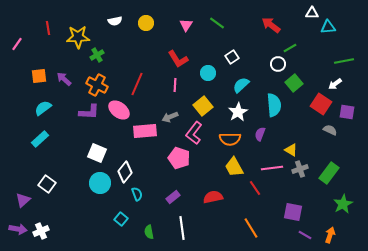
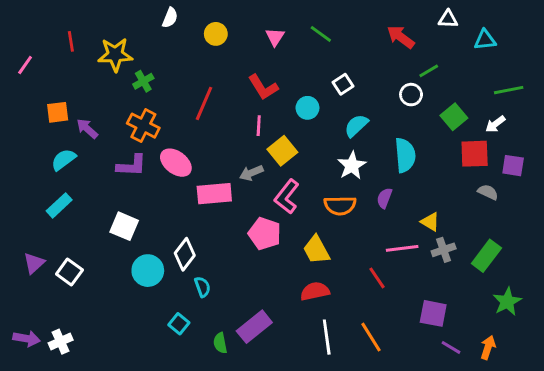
white triangle: (312, 13) -> (448, 19), moved
white semicircle: (115, 21) -> (170, 18), moved, turned -56
purple arrow: (64, 79) -> (87, 129), moved
green square: (294, 83) -> (454, 117), moved
red line: (137, 84) -> (204, 103), moved
red square: (321, 104) -> (475, 154), turned -35
yellow square: (203, 106) -> (282, 151), moved
white square: (97, 153) -> (124, 226), moved
yellow trapezoid: (234, 167) -> (316, 250), moved
purple rectangle: (173, 197) -> (254, 327), moved, size x1.6
purple triangle: (23, 200) -> (34, 263), moved
white line: (182, 228) -> (327, 337), moved

